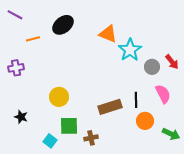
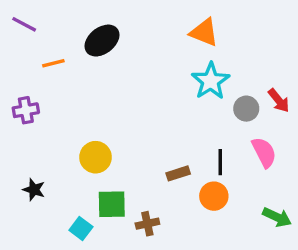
orange triangle: (108, 34) -> (204, 32), moved
brown rectangle: (110, 107) -> (178, 173), size x0.6
orange circle: (145, 121) -> (214, 196), moved

